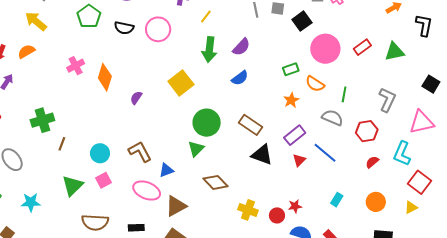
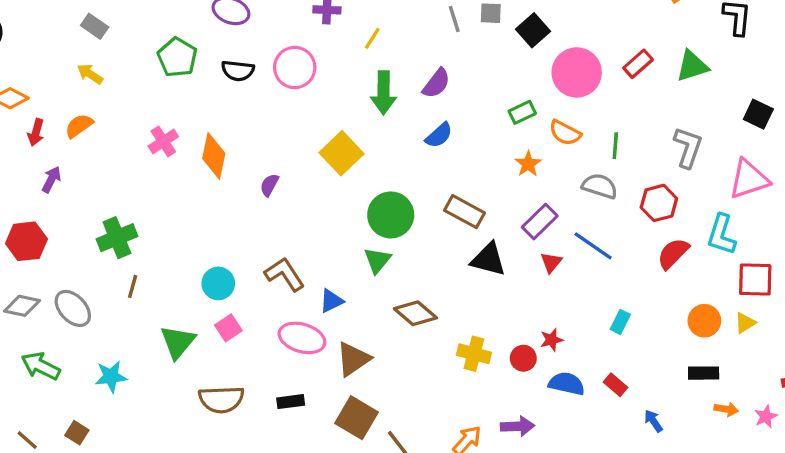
yellow arrow: (36, 21) -> (90, 74), size x0.7
brown line: (62, 144) -> (133, 286), moved
red semicircle: (372, 162) -> (673, 254), size x1.5
red square: (419, 182) -> (755, 280), turned -30
orange circle: (376, 202) -> (704, 321), moved

